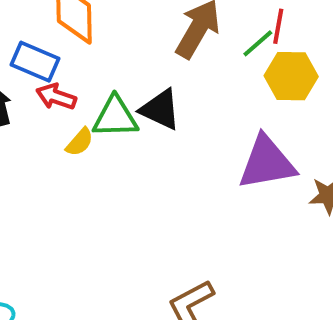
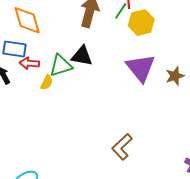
purple triangle: (267, 163) -> (141, 68), turned -44

